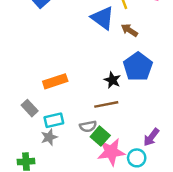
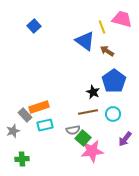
orange rectangle: (55, 81) -> (39, 107), moved
gray star: (49, 137) -> (13, 131), moved
cyan circle: (137, 158) -> (113, 114), moved

